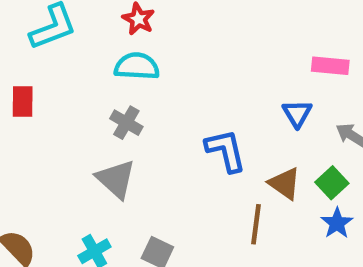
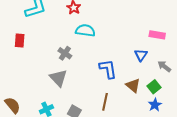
cyan semicircle: (137, 66) -> (85, 30), moved
brown line: (256, 224) -> (105, 102), moved

